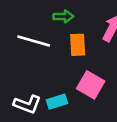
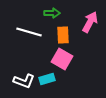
pink square: (91, 85) -> (62, 59), moved

